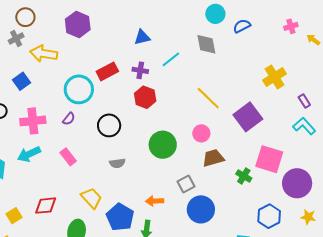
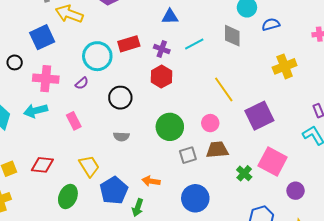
yellow cross: (275, 77) -> (285, 66), moved
blue square: (22, 81) -> (42, 37), size x1.4
purple circle: (297, 183) -> (296, 191), size x0.6
gray square: (186, 184) -> (188, 155), moved

